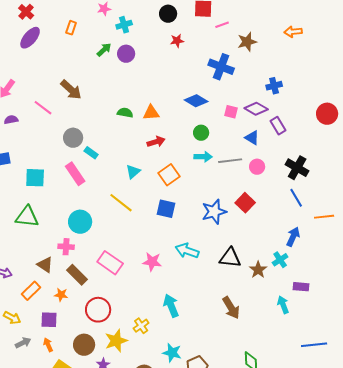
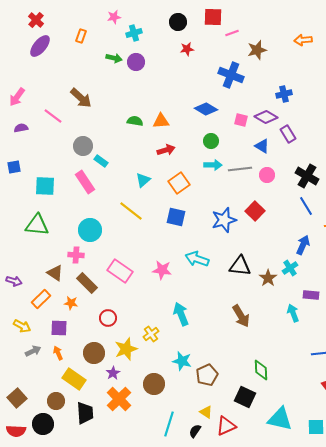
green arrow: (104, 50) -> (114, 58), turned 56
red circle: (98, 310) -> (108, 318), size x0.7

